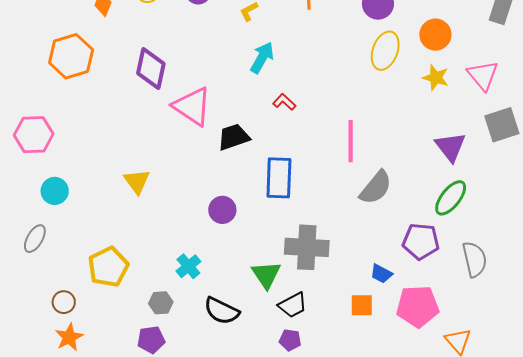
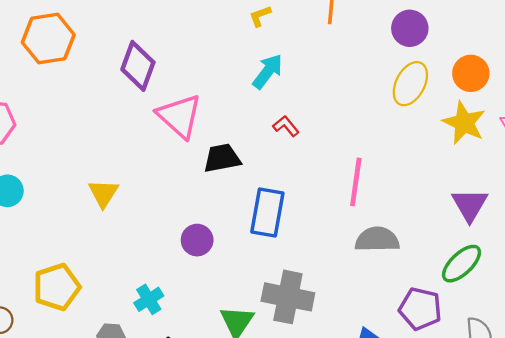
yellow star: (436, 78) -> (464, 123), size x1.4
gray semicircle: (376, 188) -> (377, 239), turned -138

